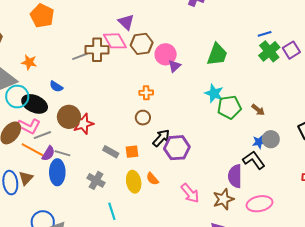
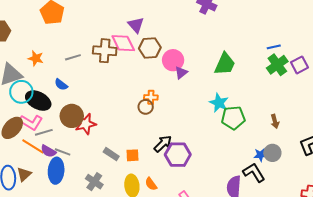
gray line: (80, 56) -> (73, 57), moved
brown arrow: (258, 110) -> (275, 121), moved, turned 32
brown circle: (143, 118) -> (146, 107), moved
purple semicircle: (48, 153) -> (48, 151), turned 84

